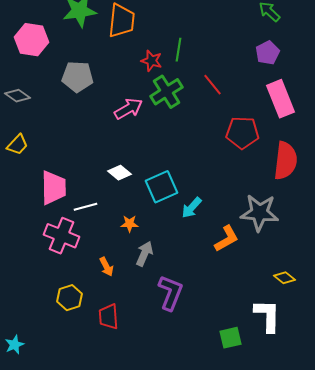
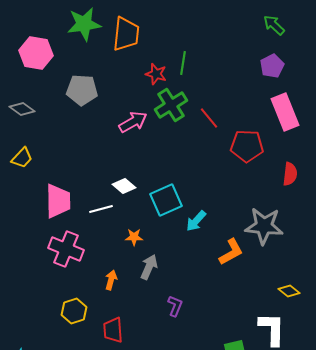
red line: (212, 85) -> (209, 118), moved
red semicircle: (286, 161) -> (290, 174), size x0.6
white line: (86, 207) -> (101, 209), moved
orange arrow: (106, 267) -> (111, 280), turned -138
purple L-shape: (170, 293) -> (175, 306), size x0.6

